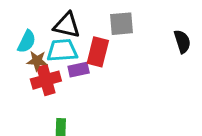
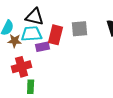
gray square: (122, 24) -> (80, 29), moved
red cross: (46, 80) -> (22, 67), moved

